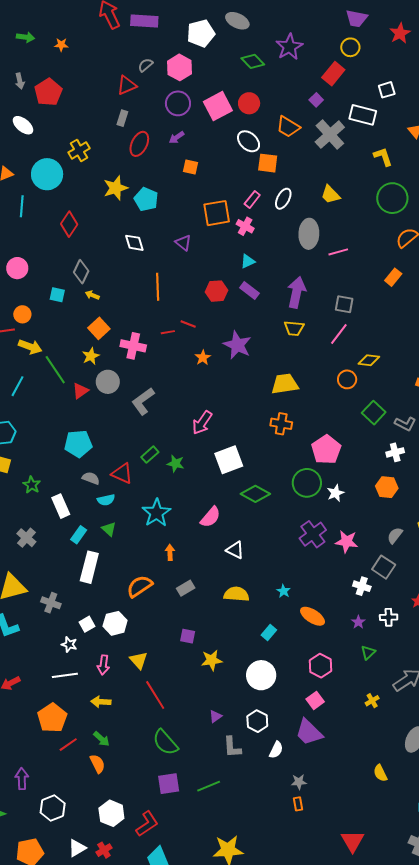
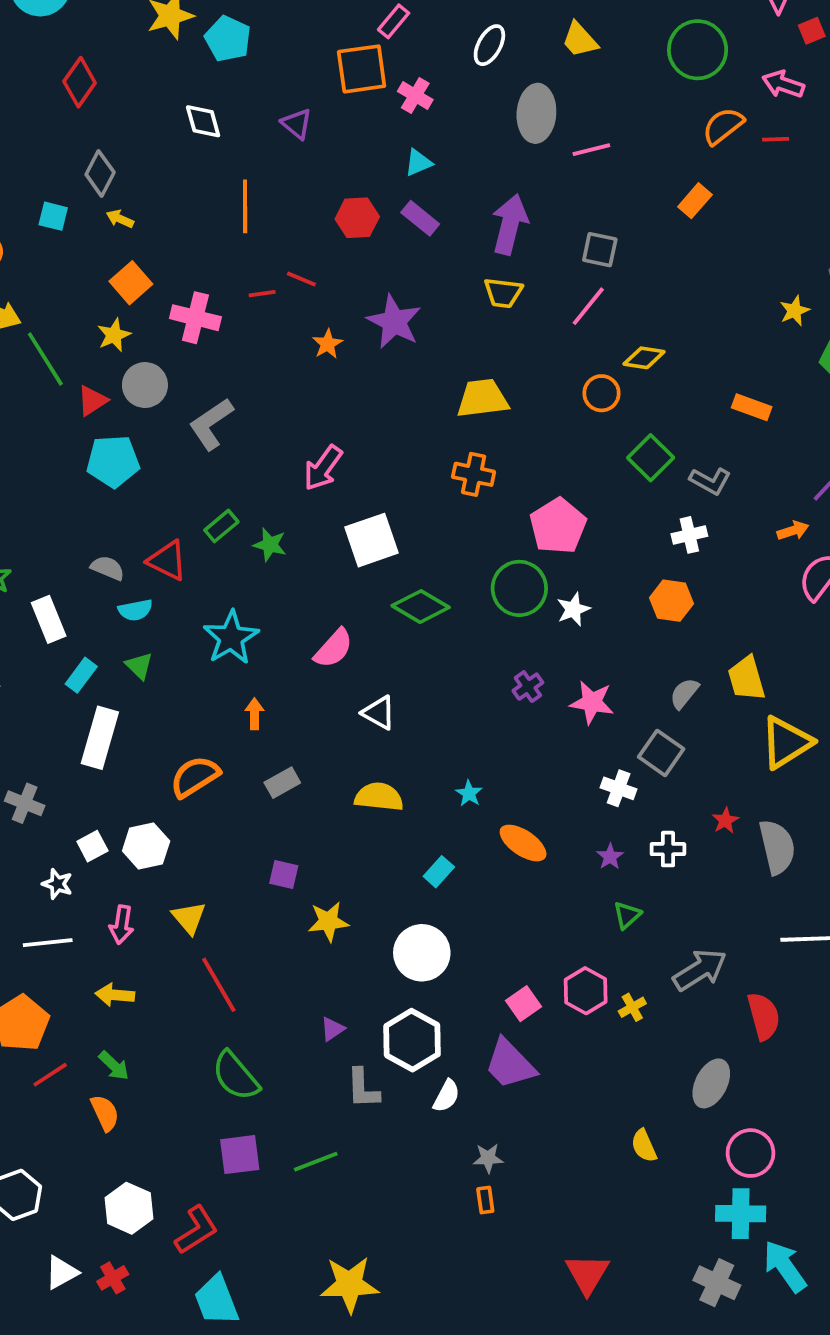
pink rectangle: (252, 199) -> (394, 21), moved
cyan pentagon: (78, 444) -> (113, 461), moved
purple cross: (313, 534) -> (528, 687), size x0.6
pink hexagon: (321, 666) -> (586, 991), moved
white hexagon: (257, 721) -> (412, 1040), size x1.4

